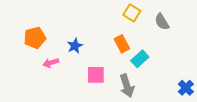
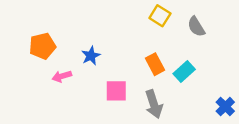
orange rectangle: (122, 44) -> (155, 64), moved
cyan rectangle: (140, 59) -> (184, 71), moved

